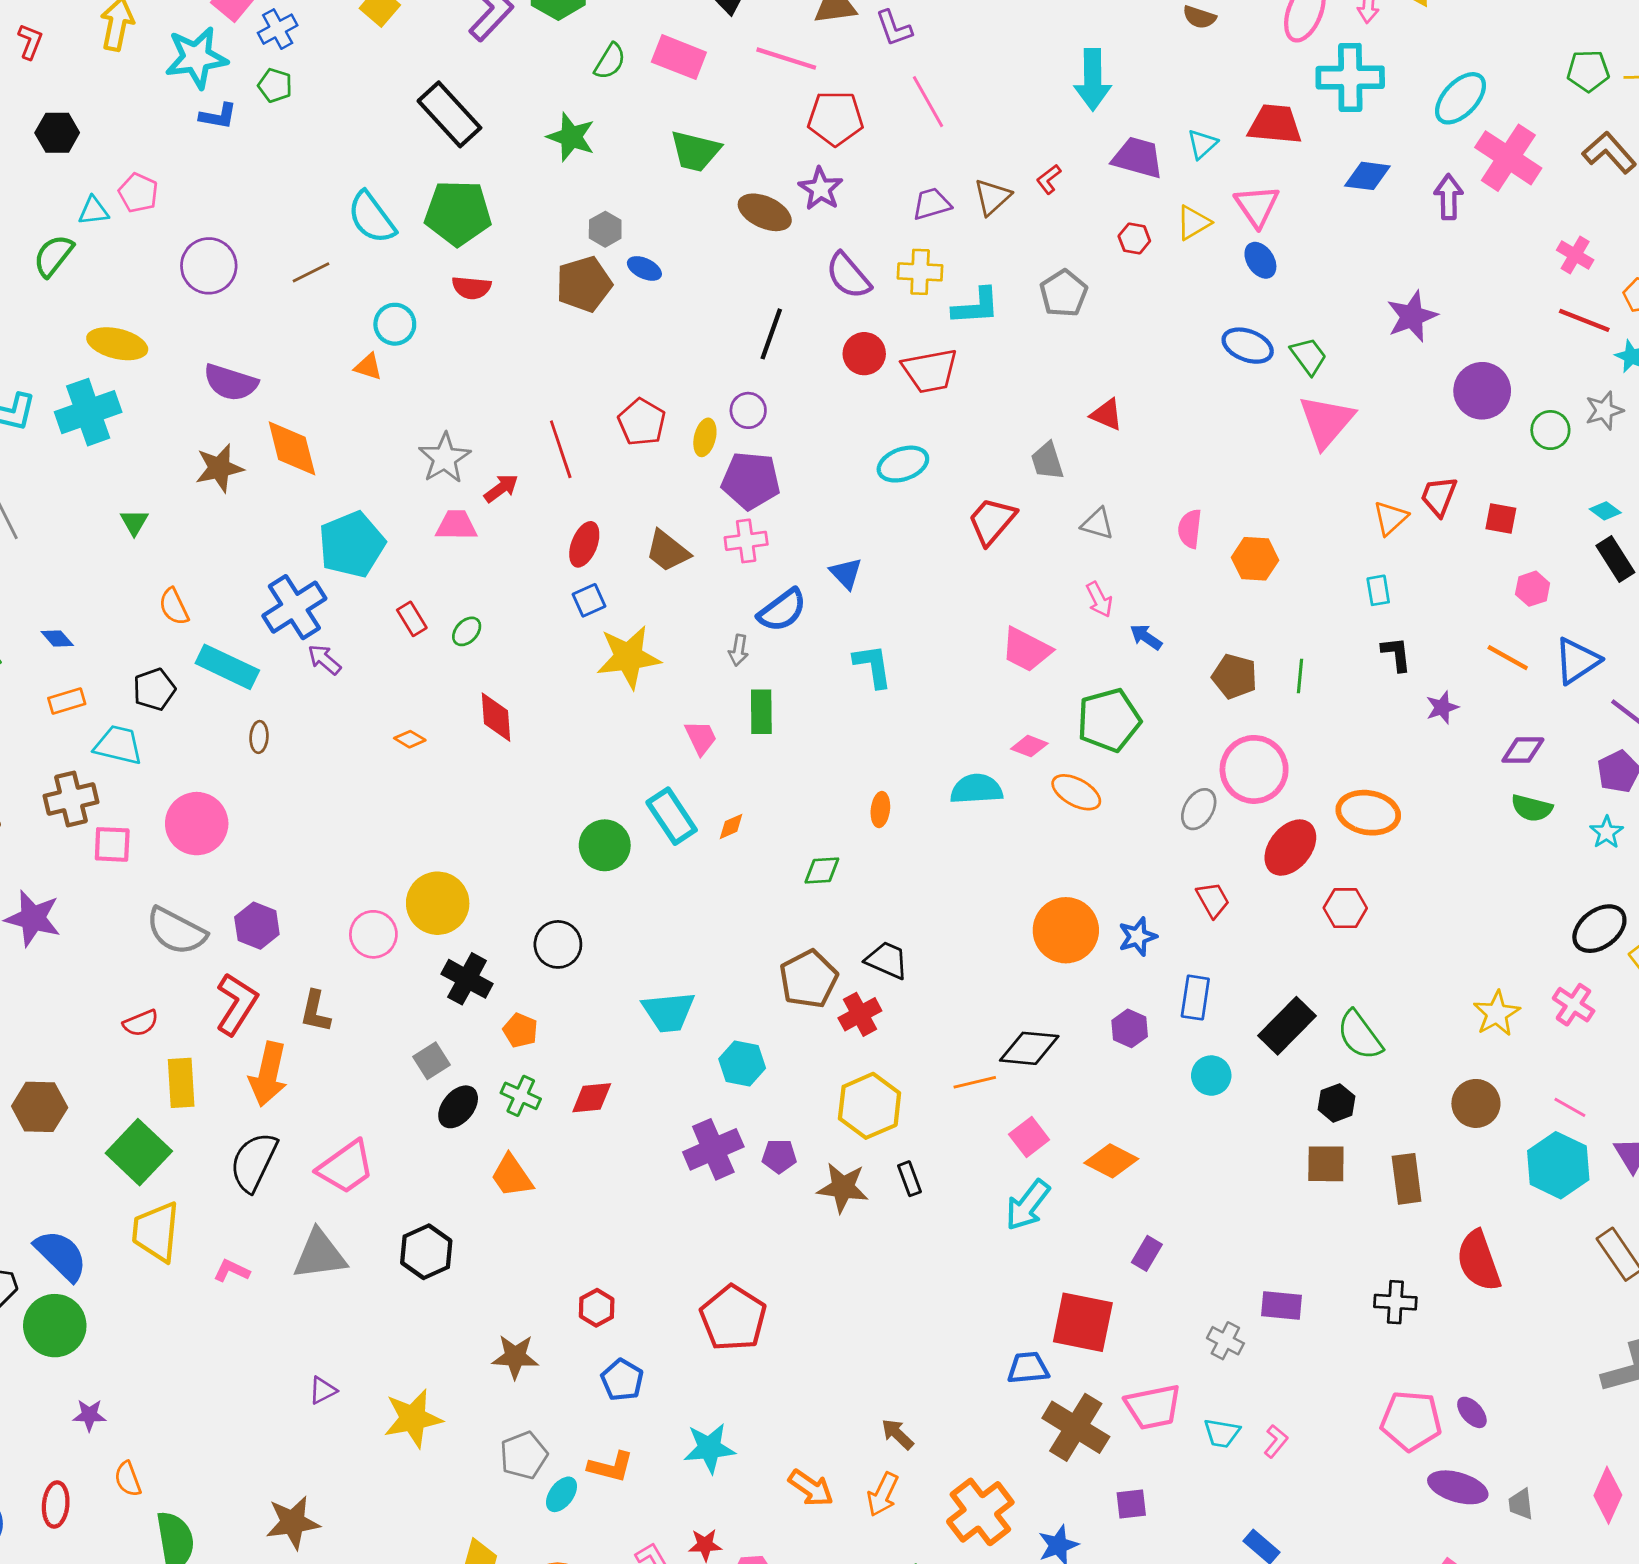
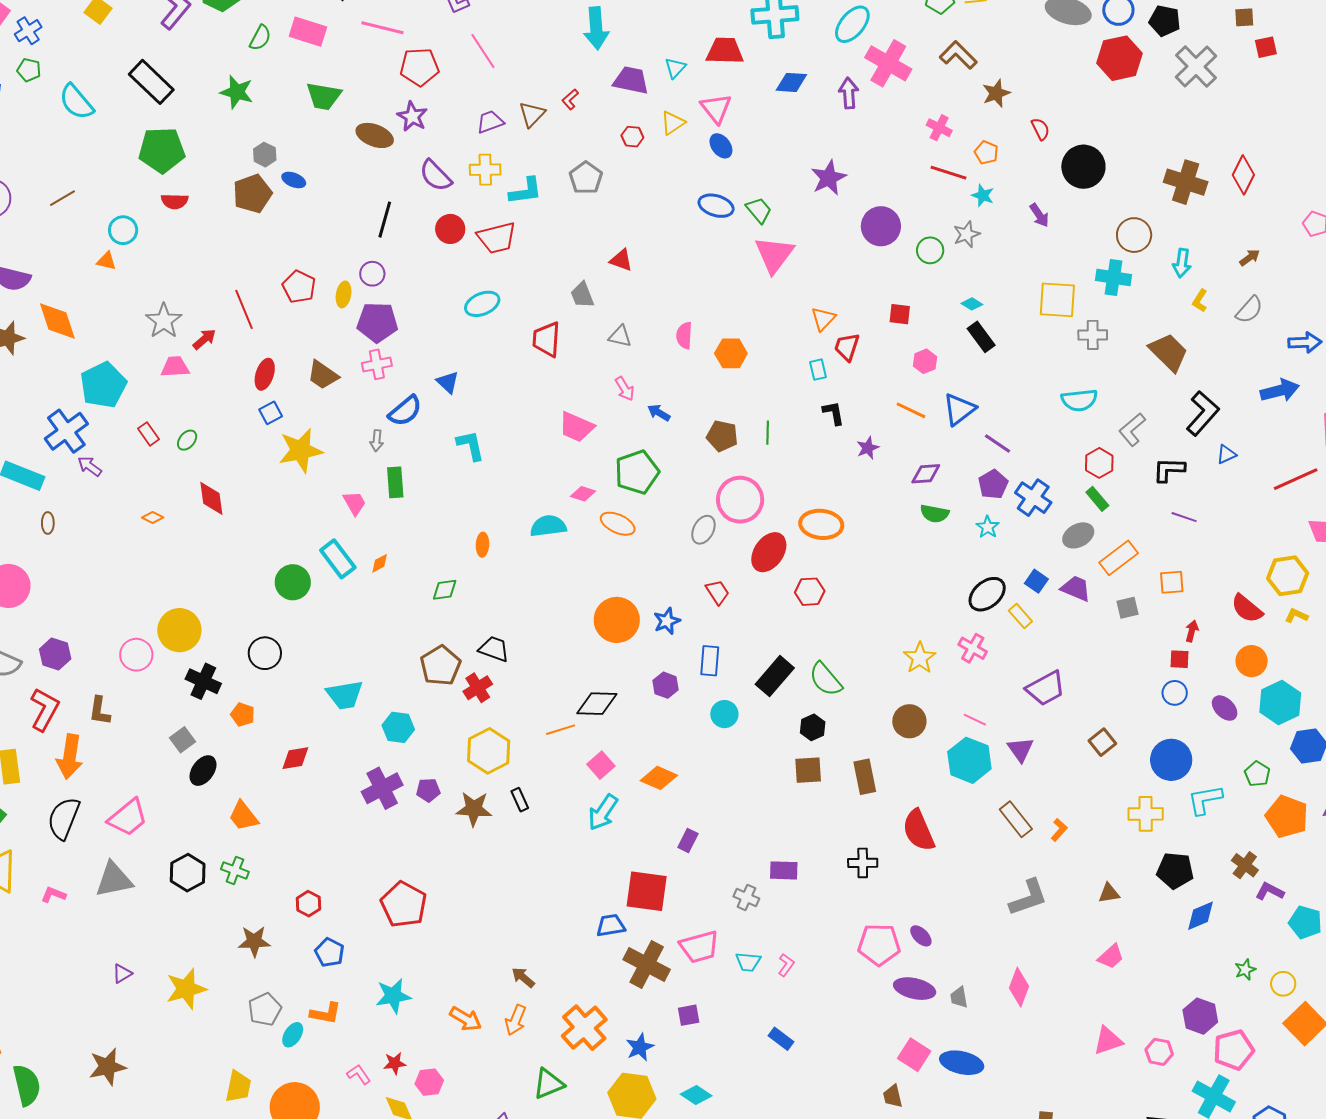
cyan semicircle: (372, 218) -> (76, 102), moved
red trapezoid: (1439, 496) -> (847, 347), moved
red trapezoid: (992, 521) -> (547, 339), turned -33
green cross: (521, 1096) -> (235, 870), moved

